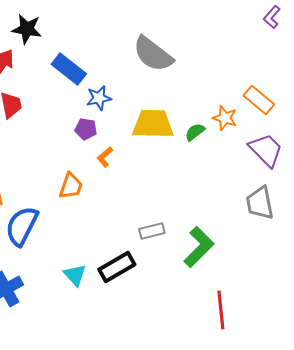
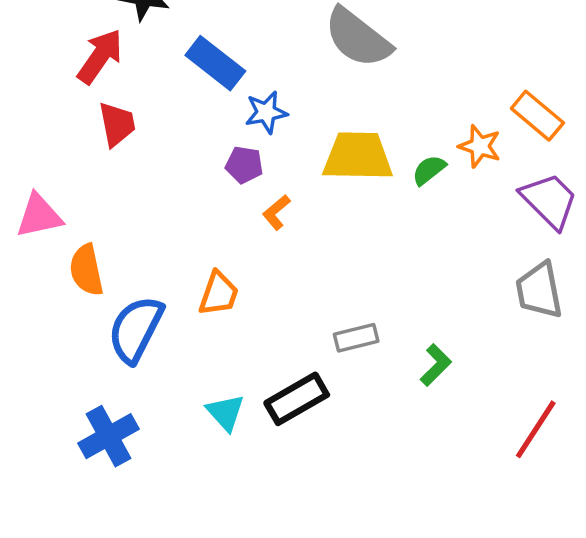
orange trapezoid: (71, 186) -> (219, 294), moved
green L-shape: (199, 247) -> (436, 365), size x0.6
red line: (221, 310) -> (536, 429), moved, turned 39

